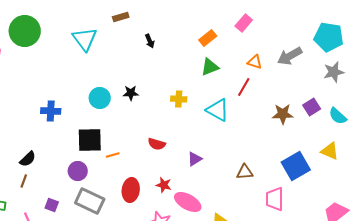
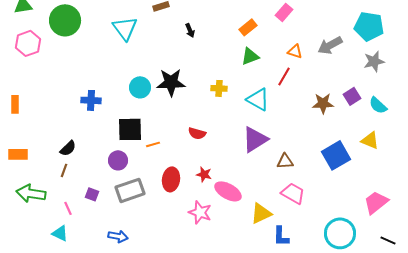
black star: (131, 93) -> (171, 82), size x1.8
purple triangle: (195, 159) -> (255, 139), moved, size x1.8
pink trapezoid: (275, 199) -> (293, 193), moved, turned 120
gray rectangle: (90, 201) -> (130, 190), turned -44

